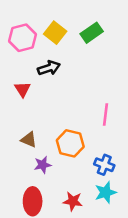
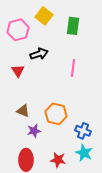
yellow square: (55, 33) -> (44, 16), moved
green rectangle: (92, 33) -> (73, 26), turned -48
pink line: (106, 114) -> (73, 68), moved
cyan star: (106, 192) -> (84, 153), turned -30

